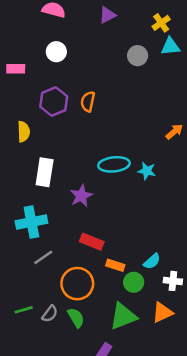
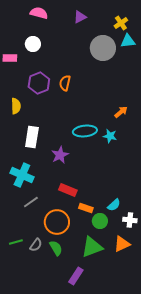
white circle: (56, 52) -> (33, 44), moved
gray circle: (138, 56) -> (103, 48), size x1.6
orange arrow: (174, 132) -> (121, 112), moved
cyan cross: (31, 222) -> (22, 175), turned 35

